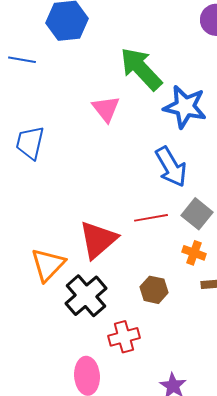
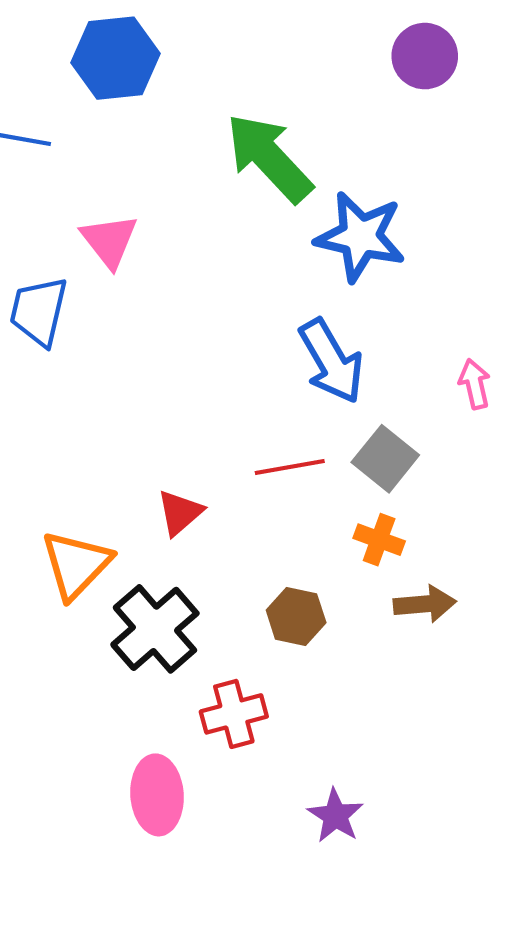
pink triangle: (106, 109) -> (109, 241), moved
red triangle: (98, 240) -> (180, 513), size x0.6

